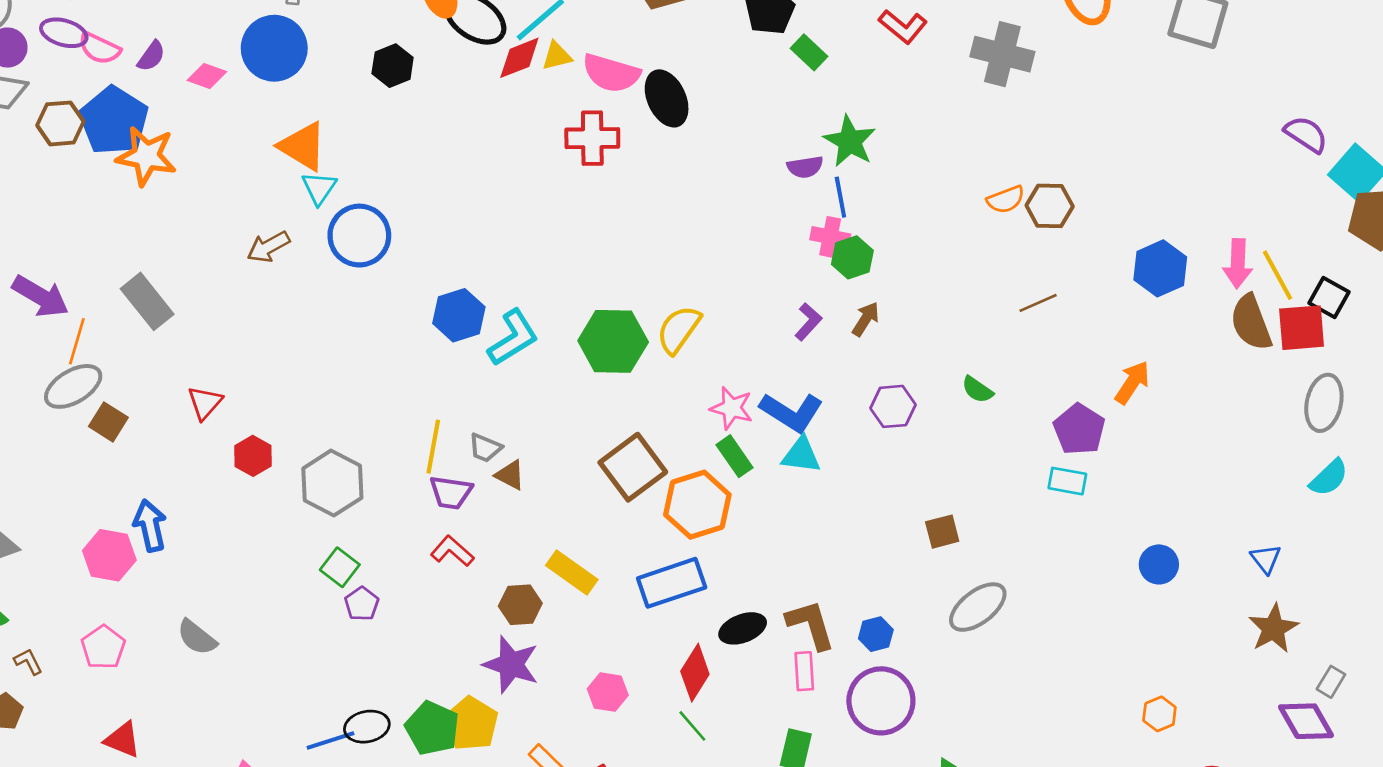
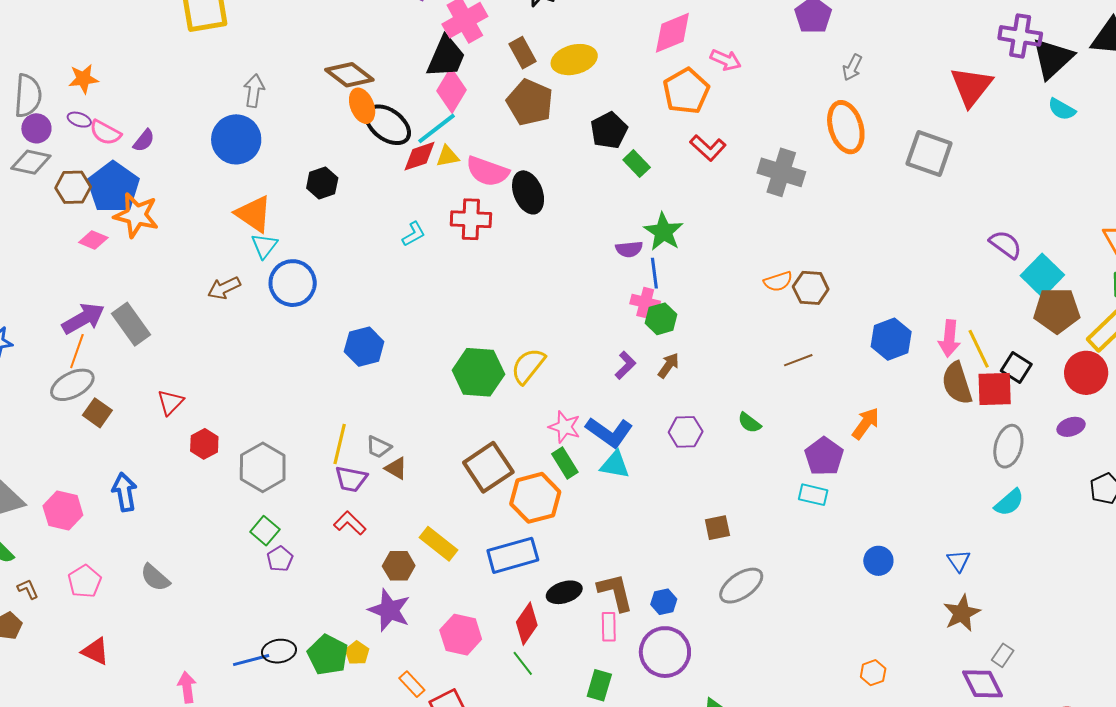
purple ellipse: (64, 33) -> (79, 120), size x0.7
black hexagon: (393, 66) -> (322, 183), moved
pink diamond: (207, 76) -> (93, 240), moved
purple arrow: (41, 296) -> (83, 318), moved, turned -63
cyan L-shape: (513, 338) -> (414, 234), moved, size x0.6
pink hexagon: (109, 555) -> (63, 510), moved
pink hexagon: (608, 692) -> (461, 635), size x1.4
yellow pentagon: (471, 724) -> (357, 653), size x0.6

